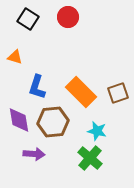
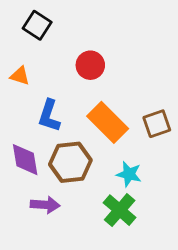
red circle: (68, 17) -> (90, 65), moved

